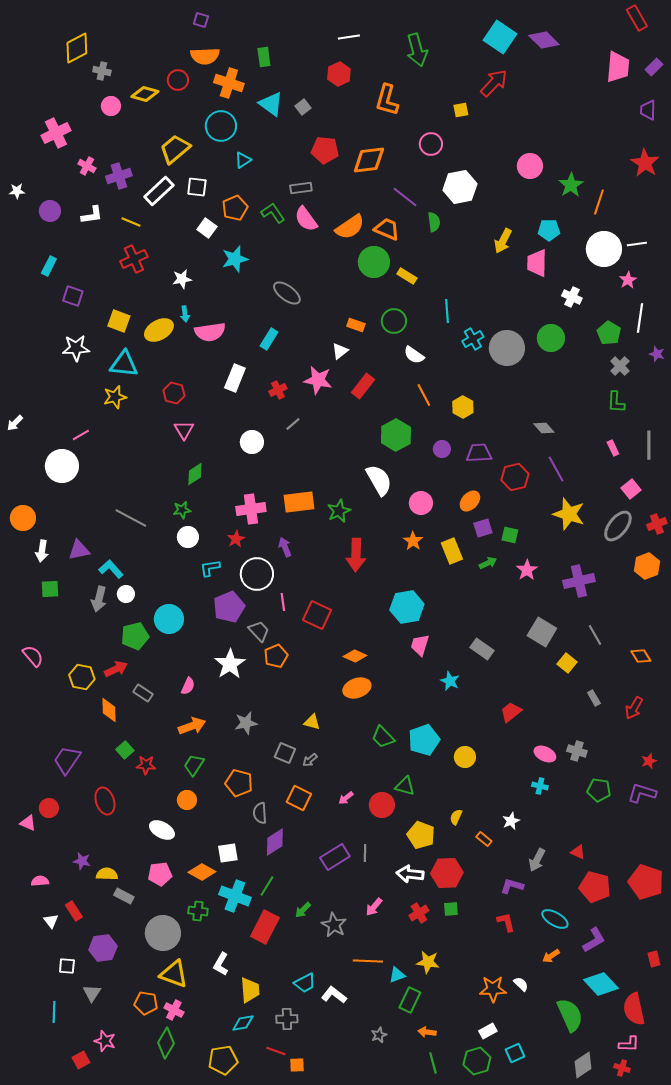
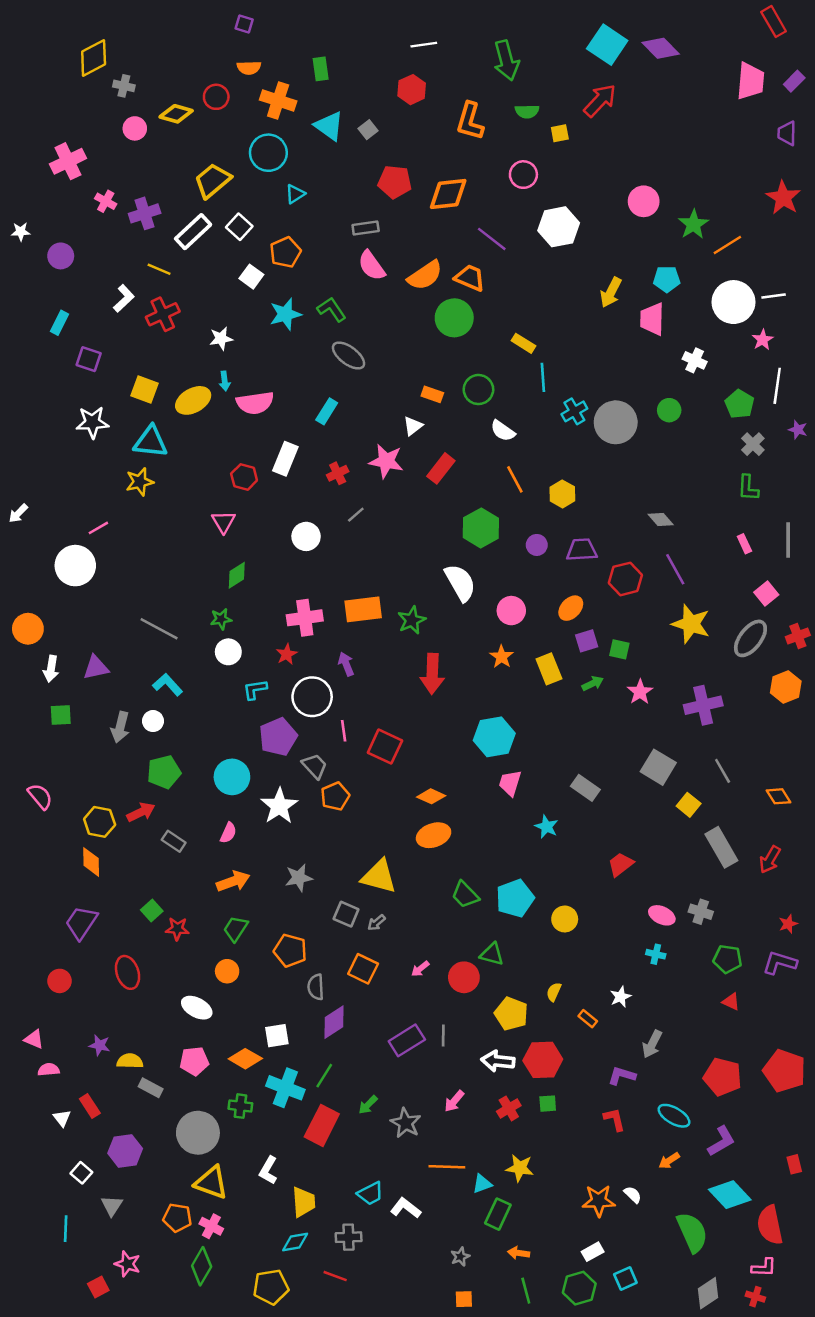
orange semicircle: (205, 56) -> (249, 68), size x0.7
white square: (197, 187) -> (239, 227), turned 35
orange line: (599, 202) -> (727, 245), turned 40
green L-shape: (273, 213) -> (332, 309), moved
white L-shape: (92, 215) -> (124, 298), moved, turned -35
green semicircle: (434, 222) -> (527, 111), moved, turned 96
yellow rectangle: (407, 276) -> (523, 343), moved
green circle: (551, 338) -> (669, 410), size x0.7
red hexagon: (174, 393) -> (244, 477), moved
cyan L-shape: (111, 569) -> (168, 685), moved
cyan circle: (169, 619) -> (232, 777), moved
gray rectangle: (594, 698) -> (721, 847), size x2.0
orange diamond: (109, 710) -> (91, 862), moved
yellow triangle: (312, 722) -> (379, 876), size x1.8
pink triangle: (28, 823) -> (34, 1039), moved
red triangle: (578, 852) -> (731, 1002), moved
white square: (67, 966) -> (81, 1173), turned 36
orange square: (297, 1065) -> (464, 1299), moved

